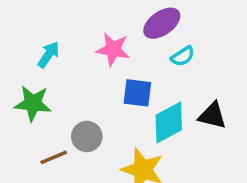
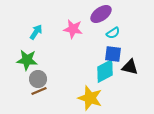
blue square: (137, 93) -> (113, 54), moved
gray circle: (87, 136) -> (38, 79), moved

